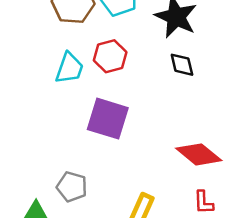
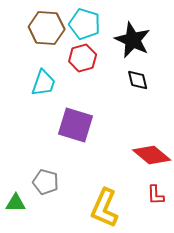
red hexagon: (110, 56) -> (83, 58), moved

